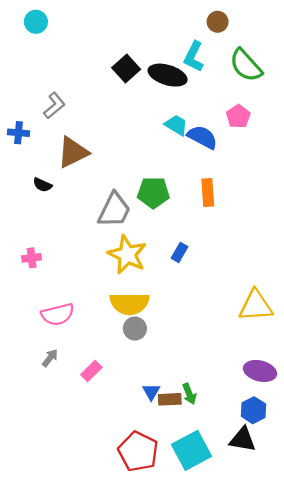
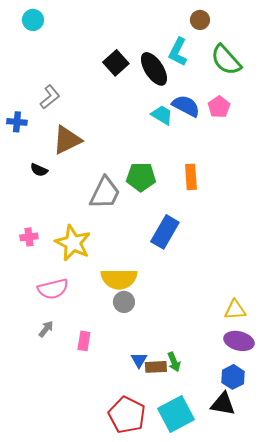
black ellipse: (168, 75) -> (154, 69), turned 40
blue semicircle: (202, 137) -> (186, 106), moved
blue rectangle: (179, 252) -> (165, 232), size x1.8
yellow star: (127, 255) -> (73, 243), moved
yellow triangle: (256, 306) -> (235, 310), moved, size x0.7
pink rectangle: (91, 371) -> (84, 341), turned -36

